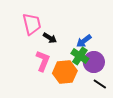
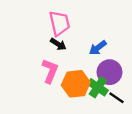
pink trapezoid: (32, 24) -> (59, 23), moved
green cross: (80, 56) -> (98, 87), moved

